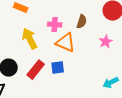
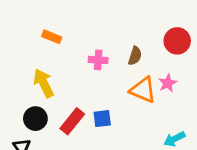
yellow arrow: (30, 39) -> (44, 83), moved
orange triangle: (66, 43) -> (143, 90), moved

